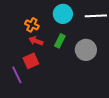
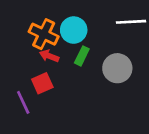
cyan circle: (63, 14) -> (74, 30), moved
orange cross: (32, 25) -> (44, 34), size x1.5

